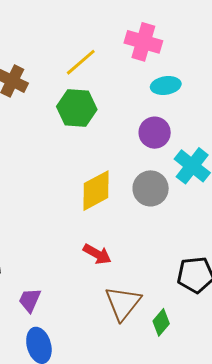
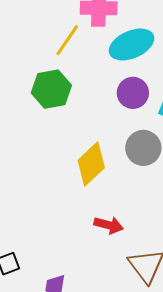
yellow line: (81, 62) -> (67, 40), moved
cyan ellipse: (166, 86) -> (132, 45), size x1.5

